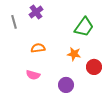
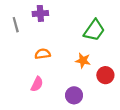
purple cross: (36, 12) -> (40, 13), turned 32
pink semicircle: (33, 75) -> (37, 84), turned -80

